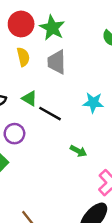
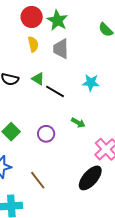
purple circle: (14, 134) -> (46, 134), moved

